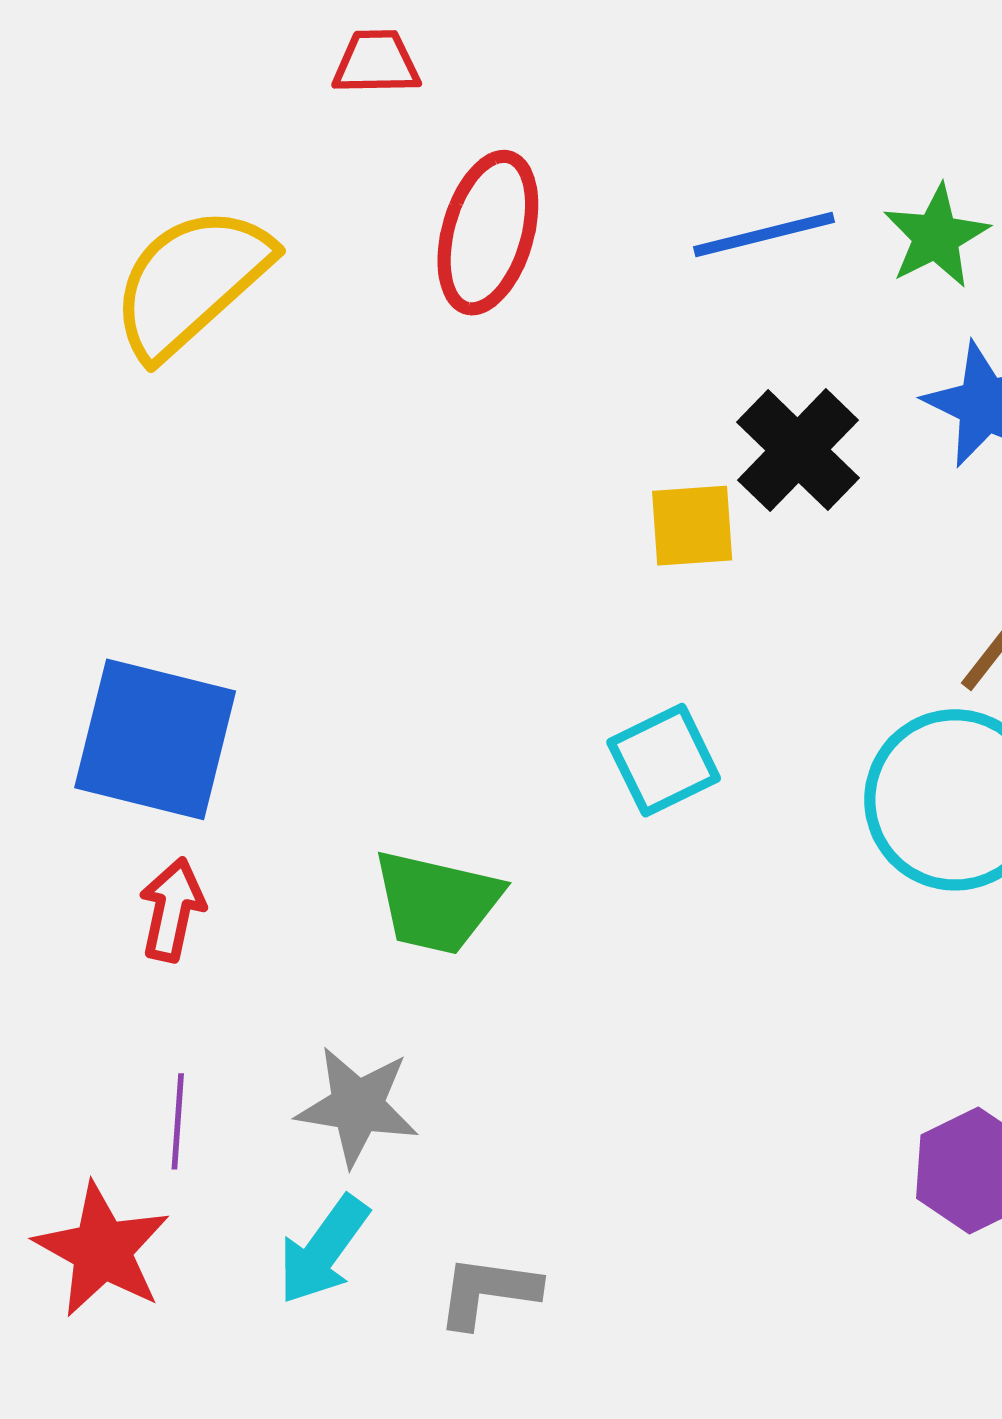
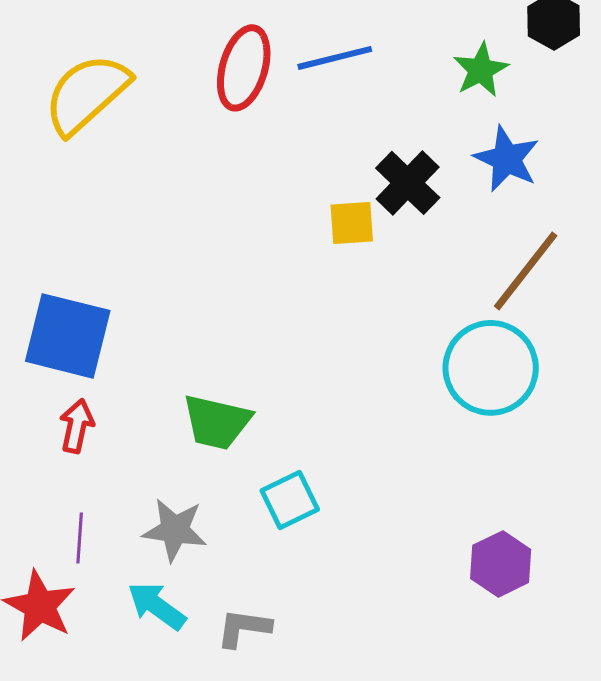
blue line: (764, 234) -> (335, 58), moved
cyan square: (664, 760) -> (290, 500), moved
cyan arrow: (323, 1250) -> (157, 606), turned 90

